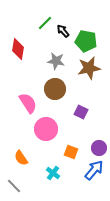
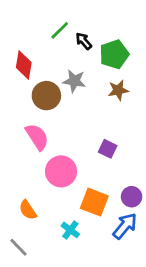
green pentagon: (86, 41) -> (114, 54), turned -30
brown star: (89, 68) -> (118, 90), size x0.7
brown circle: (55, 89) -> (46, 96), moved
orange square: (71, 152) -> (94, 202), size x1.5

